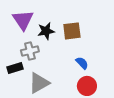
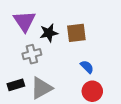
black rectangle: (15, 68) -> (16, 85), moved

